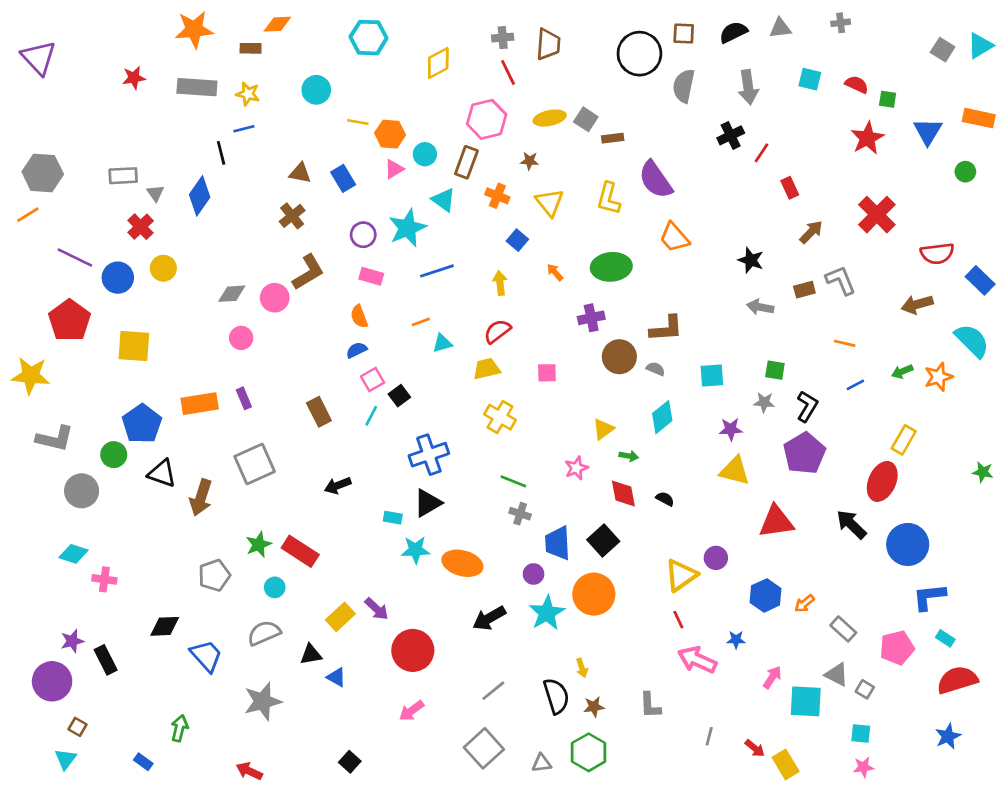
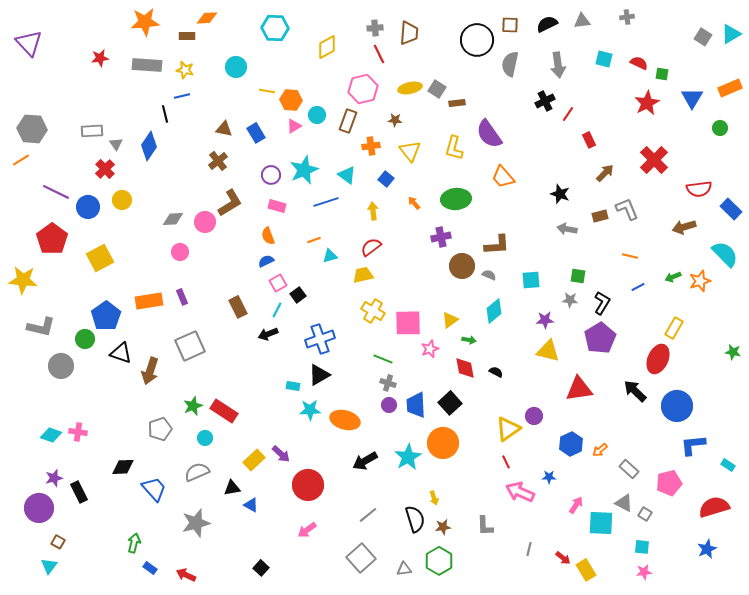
orange rectangle: (979, 118) -> (730, 88), turned -35
orange cross: (497, 196) -> (371, 146), turned -30
cyan triangle: (444, 200) -> (347, 175), moved
yellow square: (134, 346) -> (100, 258), turned -32
pink square: (547, 373) -> (408, 323), moved, size x1.8
black arrow: (338, 485) -> (268, 334), moved
cyan diamond: (74, 554) -> (51, 435), moved
purple circle: (534, 574) -> (389, 405), moved
cyan rectangle: (945, 638) -> (728, 465), moved
blue rectangle: (143, 762) -> (150, 568), moved

